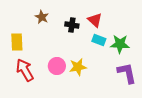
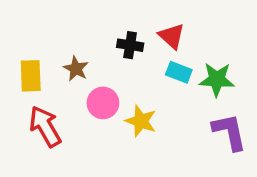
brown star: (42, 17) -> (76, 69), moved
pink circle: (57, 66) -> (103, 103), moved
yellow star: (78, 67) -> (141, 121), turned 30

